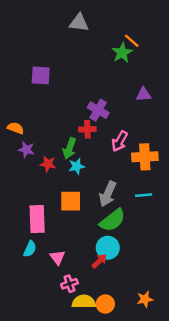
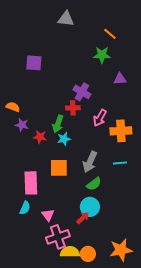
green star: (122, 53) -> (102, 55), moved, turned 30
green semicircle: (113, 220) -> (94, 184), size x0.7
pink cross: (69, 284) -> (58, 237), size x1.6
orange star: (145, 299) -> (121, 250), size x1.6

